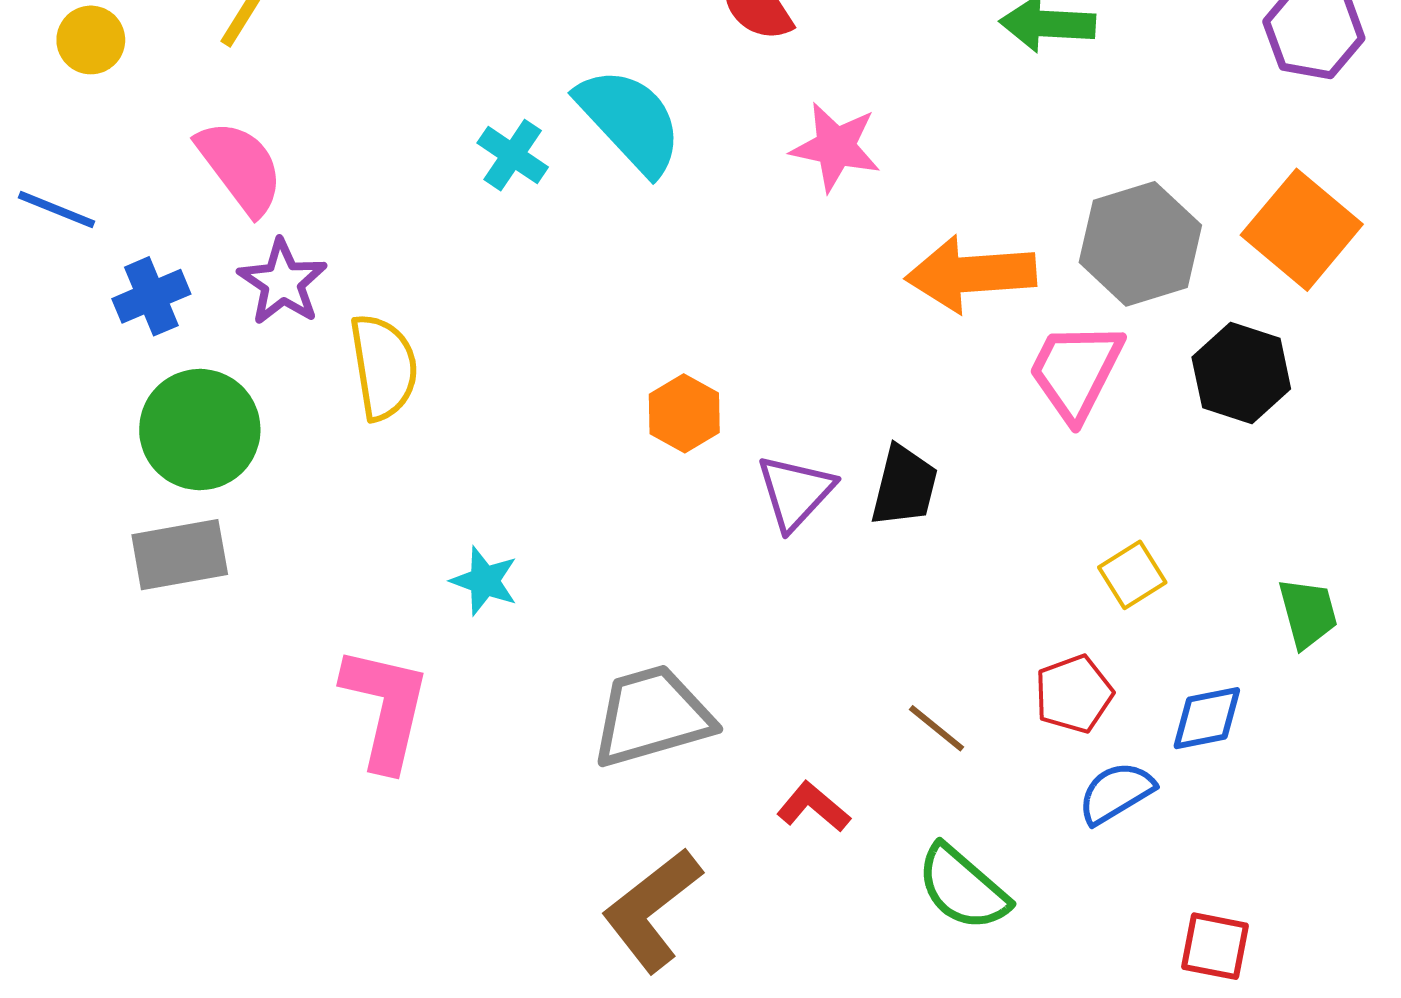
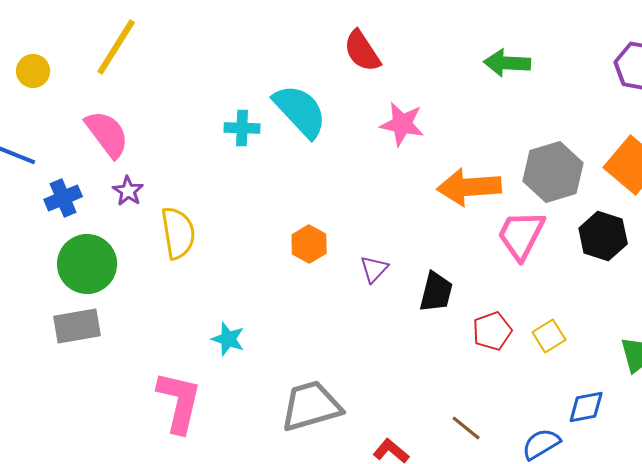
cyan cross: (513, 155) -> (242, 128), turned -32
purple star: (283, 282) -> (128, 191), size x0.7
orange hexagon: (684, 413) -> (309, 244), moved
purple triangle: (795, 492) -> (374, 269), moved, size x0.7
red pentagon: (1074, 694) -> (492, 331), moved
brown line: (936, 728) -> (466, 428), moved

